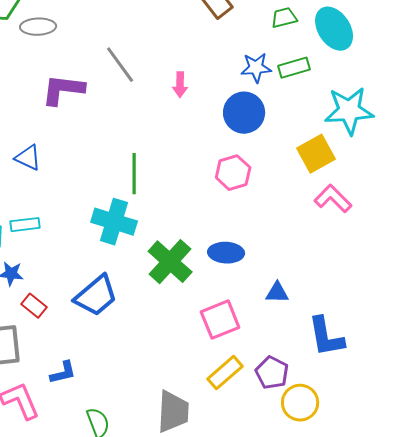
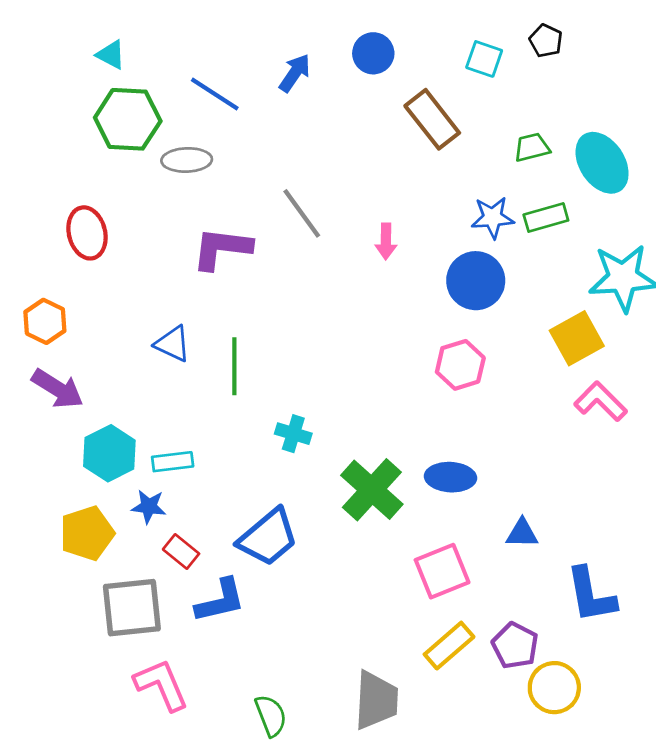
green line: (134, 174) -> (234, 366), moved
cyan cross: (114, 222) -> (293, 434), size x0.6
cyan rectangle: (25, 225) -> (173, 462), moved
blue L-shape: (63, 373) -> (220, 601), moved, size x1.4

